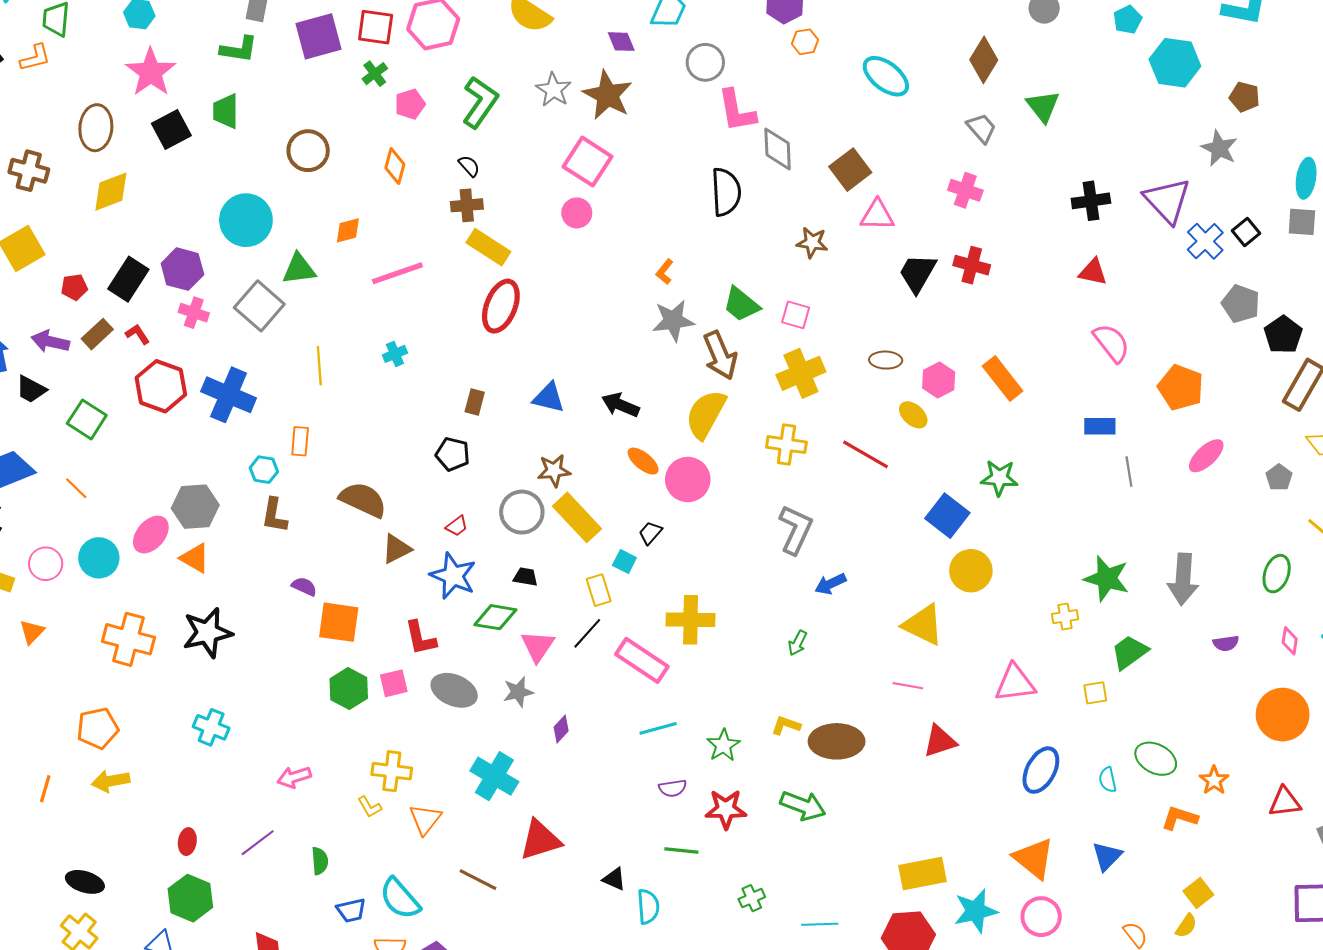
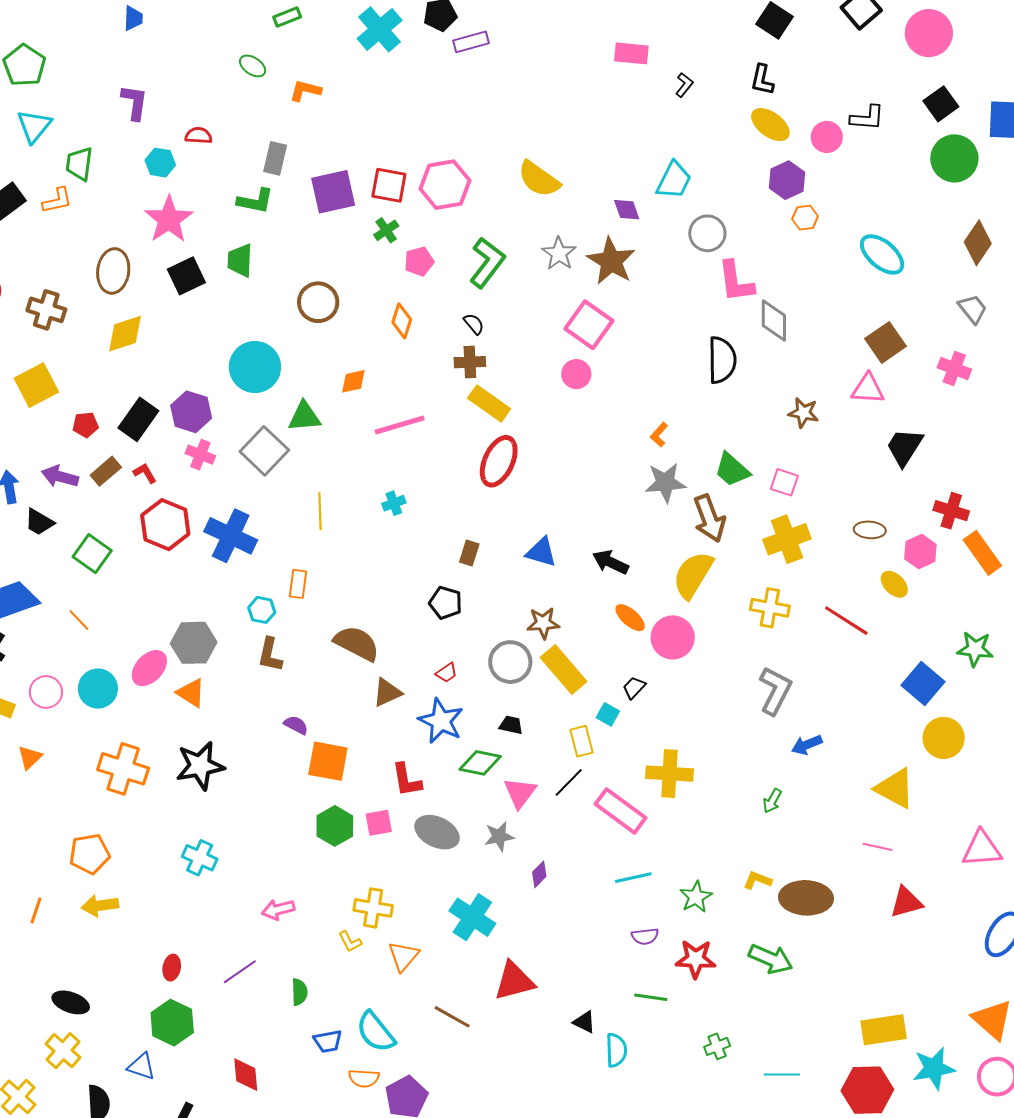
brown square: (850, 170) -> (886, 342), moved
red cross: (972, 265) -> (951, 511), moved

